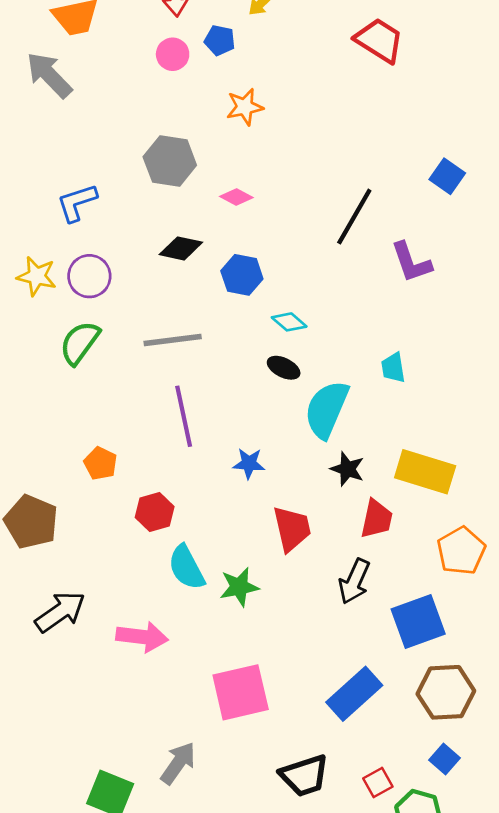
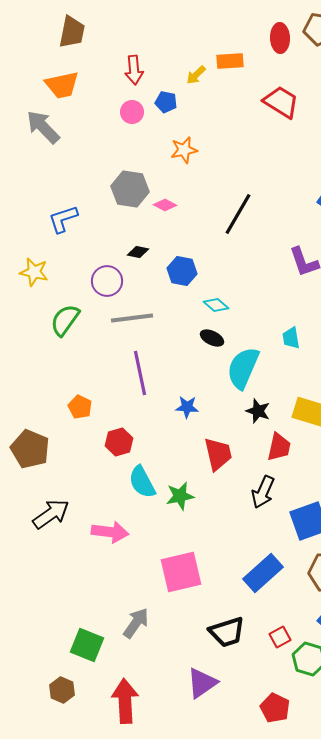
pink diamond: (236, 197) -> (165, 205), moved
black line: (354, 217) -> (238, 214), moved
black diamond: (181, 248) -> (138, 252), size x0.7
purple circle: (89, 276) -> (107, 281), moved

